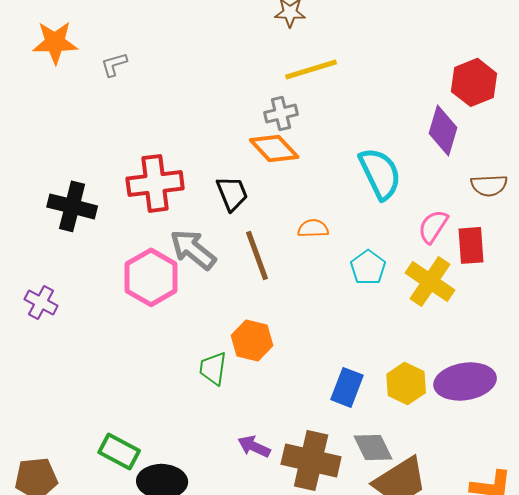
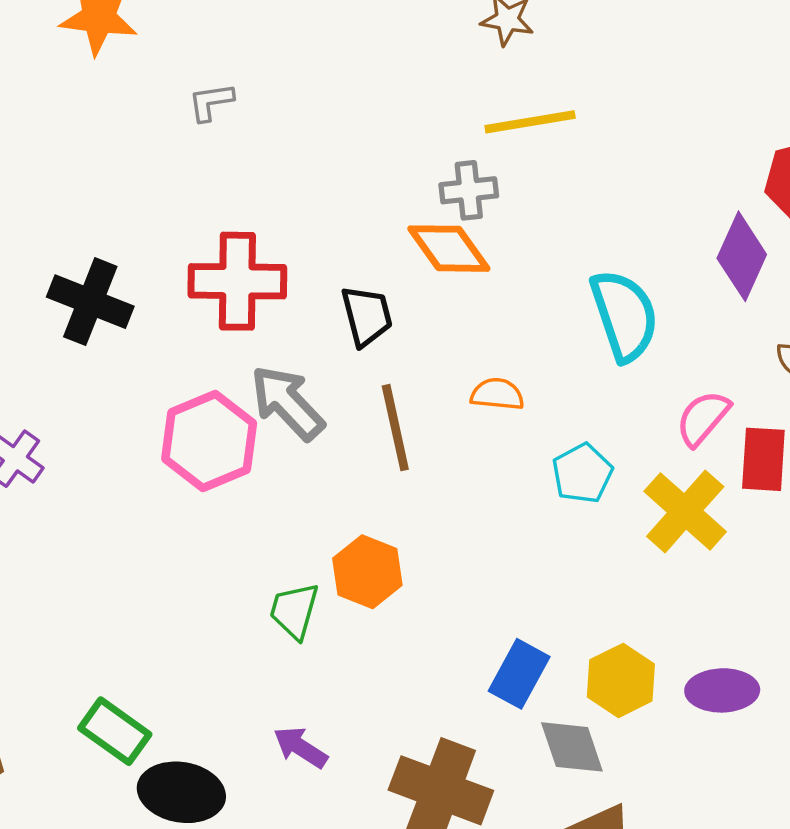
gray L-shape: (114, 64) -> (211, 102), moved
purple ellipse: (465, 381) -> (722, 690), size x0.7
purple arrow: (254, 446) -> (300, 747), moved
gray diamond: (373, 447) -> (572, 747), moved

